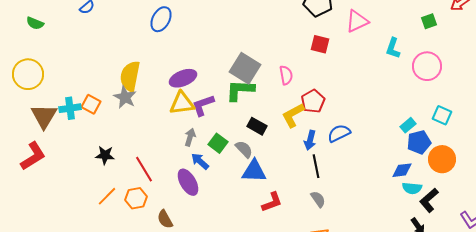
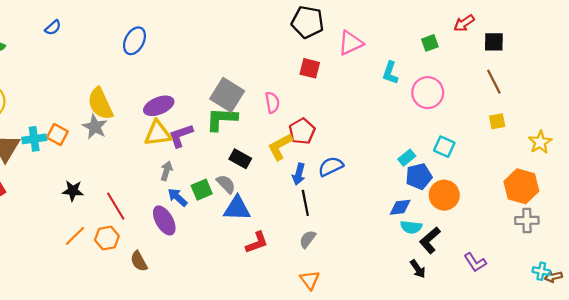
yellow semicircle: (130, 76) -> (100, 104), turned -36
green square: (218, 143) -> (202, 190), moved, turned 30
gray semicircle: (318, 199) -> (308, 239), turned -108

